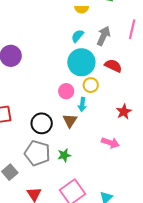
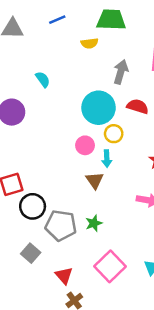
cyan semicircle: (77, 36) -> (43, 79), moved, turned 112
black circle: (42, 123) -> (33, 206), moved

